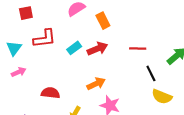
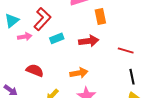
red L-shape: (45, 39) -> (42, 19), turned -55
cyan rectangle: (74, 48) -> (57, 38), moved
pink arrow: (19, 72) -> (25, 37), moved

